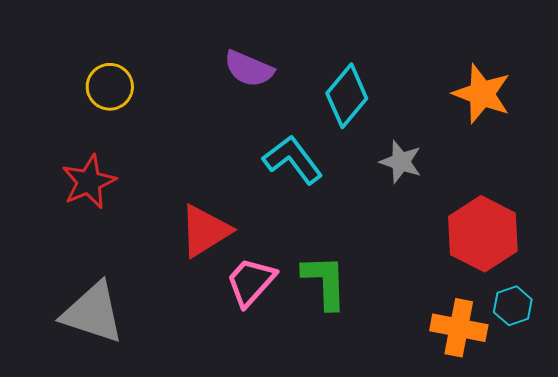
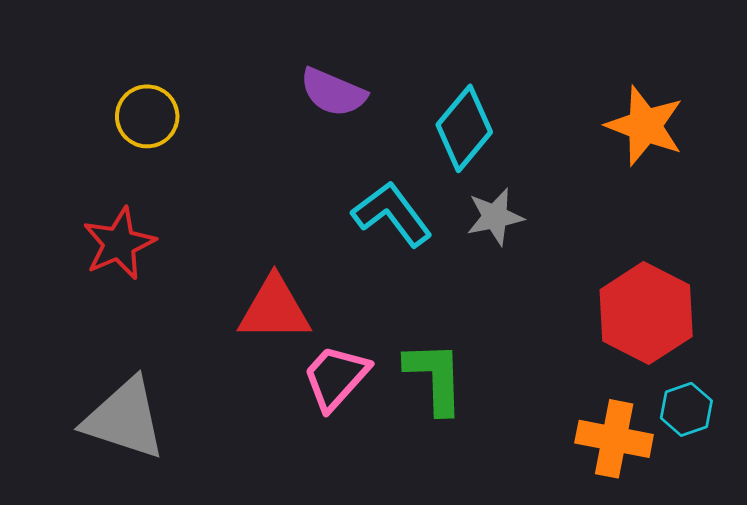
gray star: (401, 162) -> (495, 217), moved, turned -30
red triangle: (205, 231) -> (274, 309), turned 32

